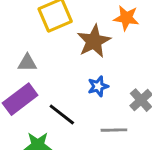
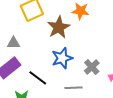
blue star: (98, 86) -> (62, 58), size x1.5

